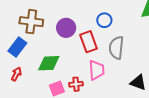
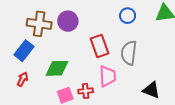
blue circle: (104, 20) -> (128, 16), moved
purple circle: (66, 28) -> (68, 21), moved

